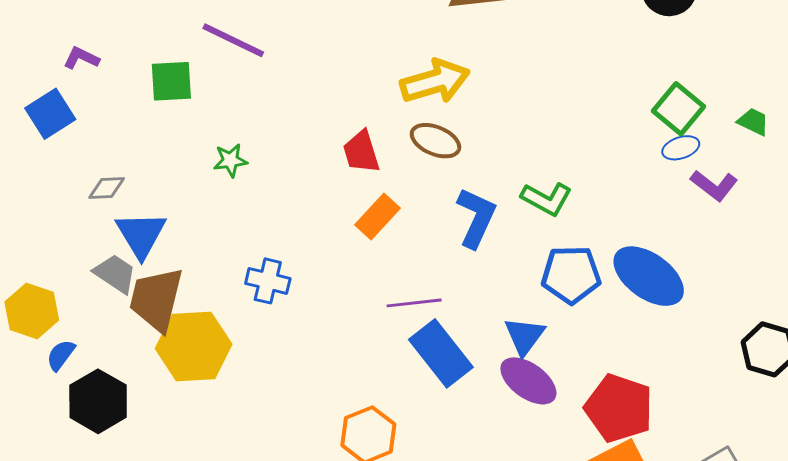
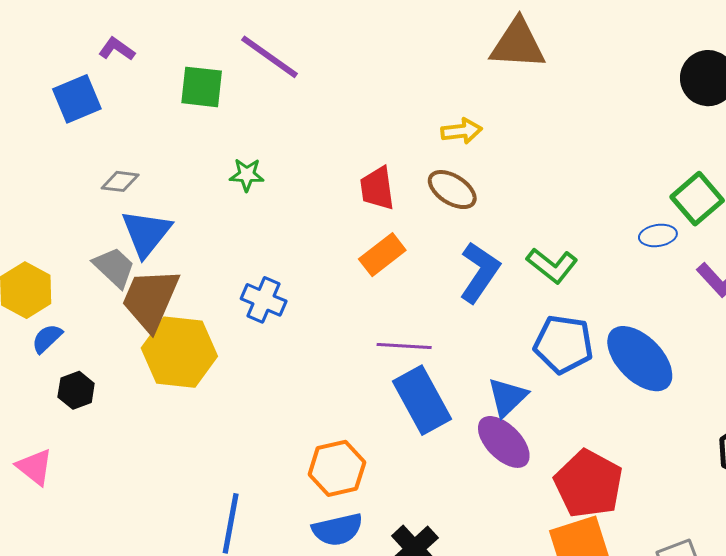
yellow arrow: (435, 81) -> (462, 131), size x0.6
blue ellipse: (681, 148) -> (658, 235), moved
black hexagon: (98, 401) -> (76, 390), size x0.6

